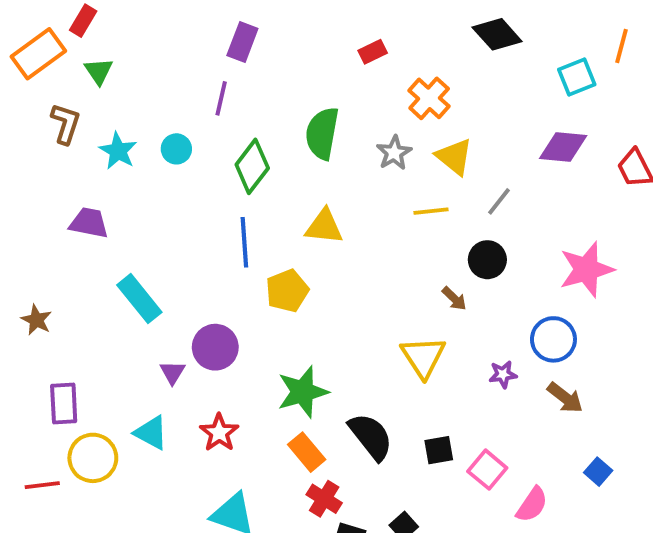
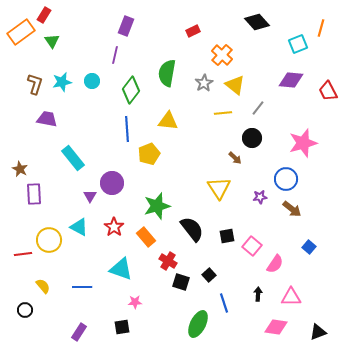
brown L-shape: (66, 124) -> (35, 84), moved
cyan star: (118, 151) -> (62, 82), turned 30
purple rectangle: (64, 404) -> (34, 194), moved
orange rectangle: (307, 452) -> (146, 237), moved

